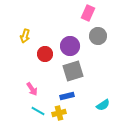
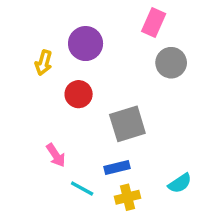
purple circle: (70, 46) -> (86, 44), moved
cyan line: (38, 111) -> (82, 188), moved
yellow cross: (59, 113) -> (127, 197), moved

